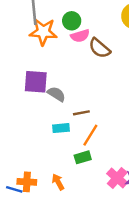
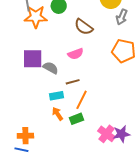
pink semicircle: (80, 36) -> (76, 54), moved
orange cross: (27, 182) -> (25, 136), moved
orange arrow: (58, 182) -> (57, 114), moved

